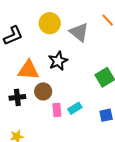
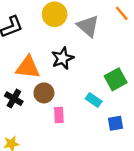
black cross: (17, 97) -> (14, 99), turned 35
cyan rectangle: (75, 108) -> (94, 100), moved, turned 64

